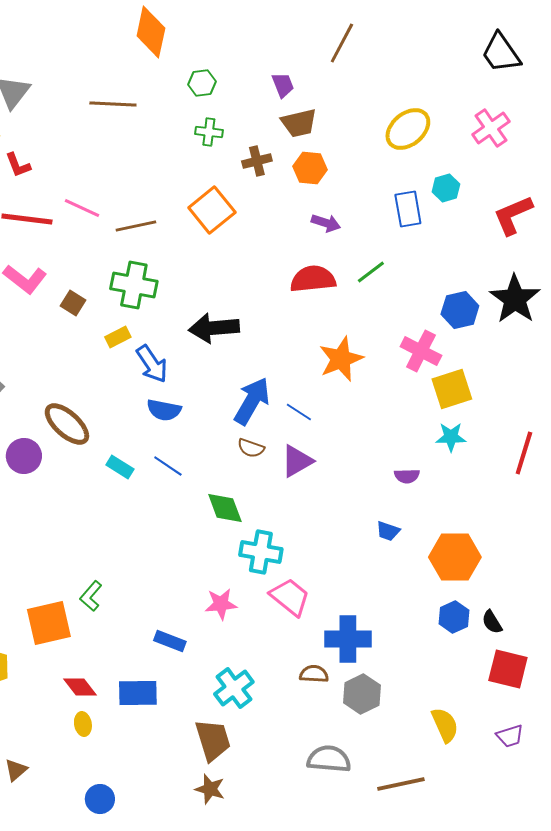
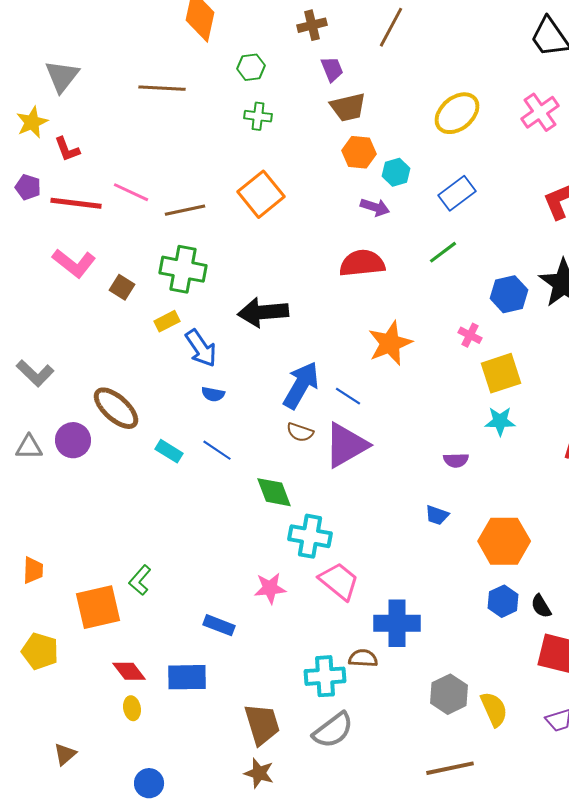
brown cross: (257, 161) -> (312, 25), moved
cyan hexagon: (446, 188) -> (396, 172), moved
blue rectangle: (408, 209) -> (457, 193), turned 63
green line: (371, 272) -> (443, 252), moved
pink cross: (421, 351) -> (470, 335), size x0.6
blue semicircle: (164, 410) -> (213, 394), size x0.7
purple triangle: (297, 461) -> (346, 445), size x1.4
cyan cross: (234, 688) -> (325, 676), moved, turned 33
gray hexagon: (362, 694) -> (449, 694), moved
gray semicircle: (329, 759) -> (333, 730), moved, turned 138

